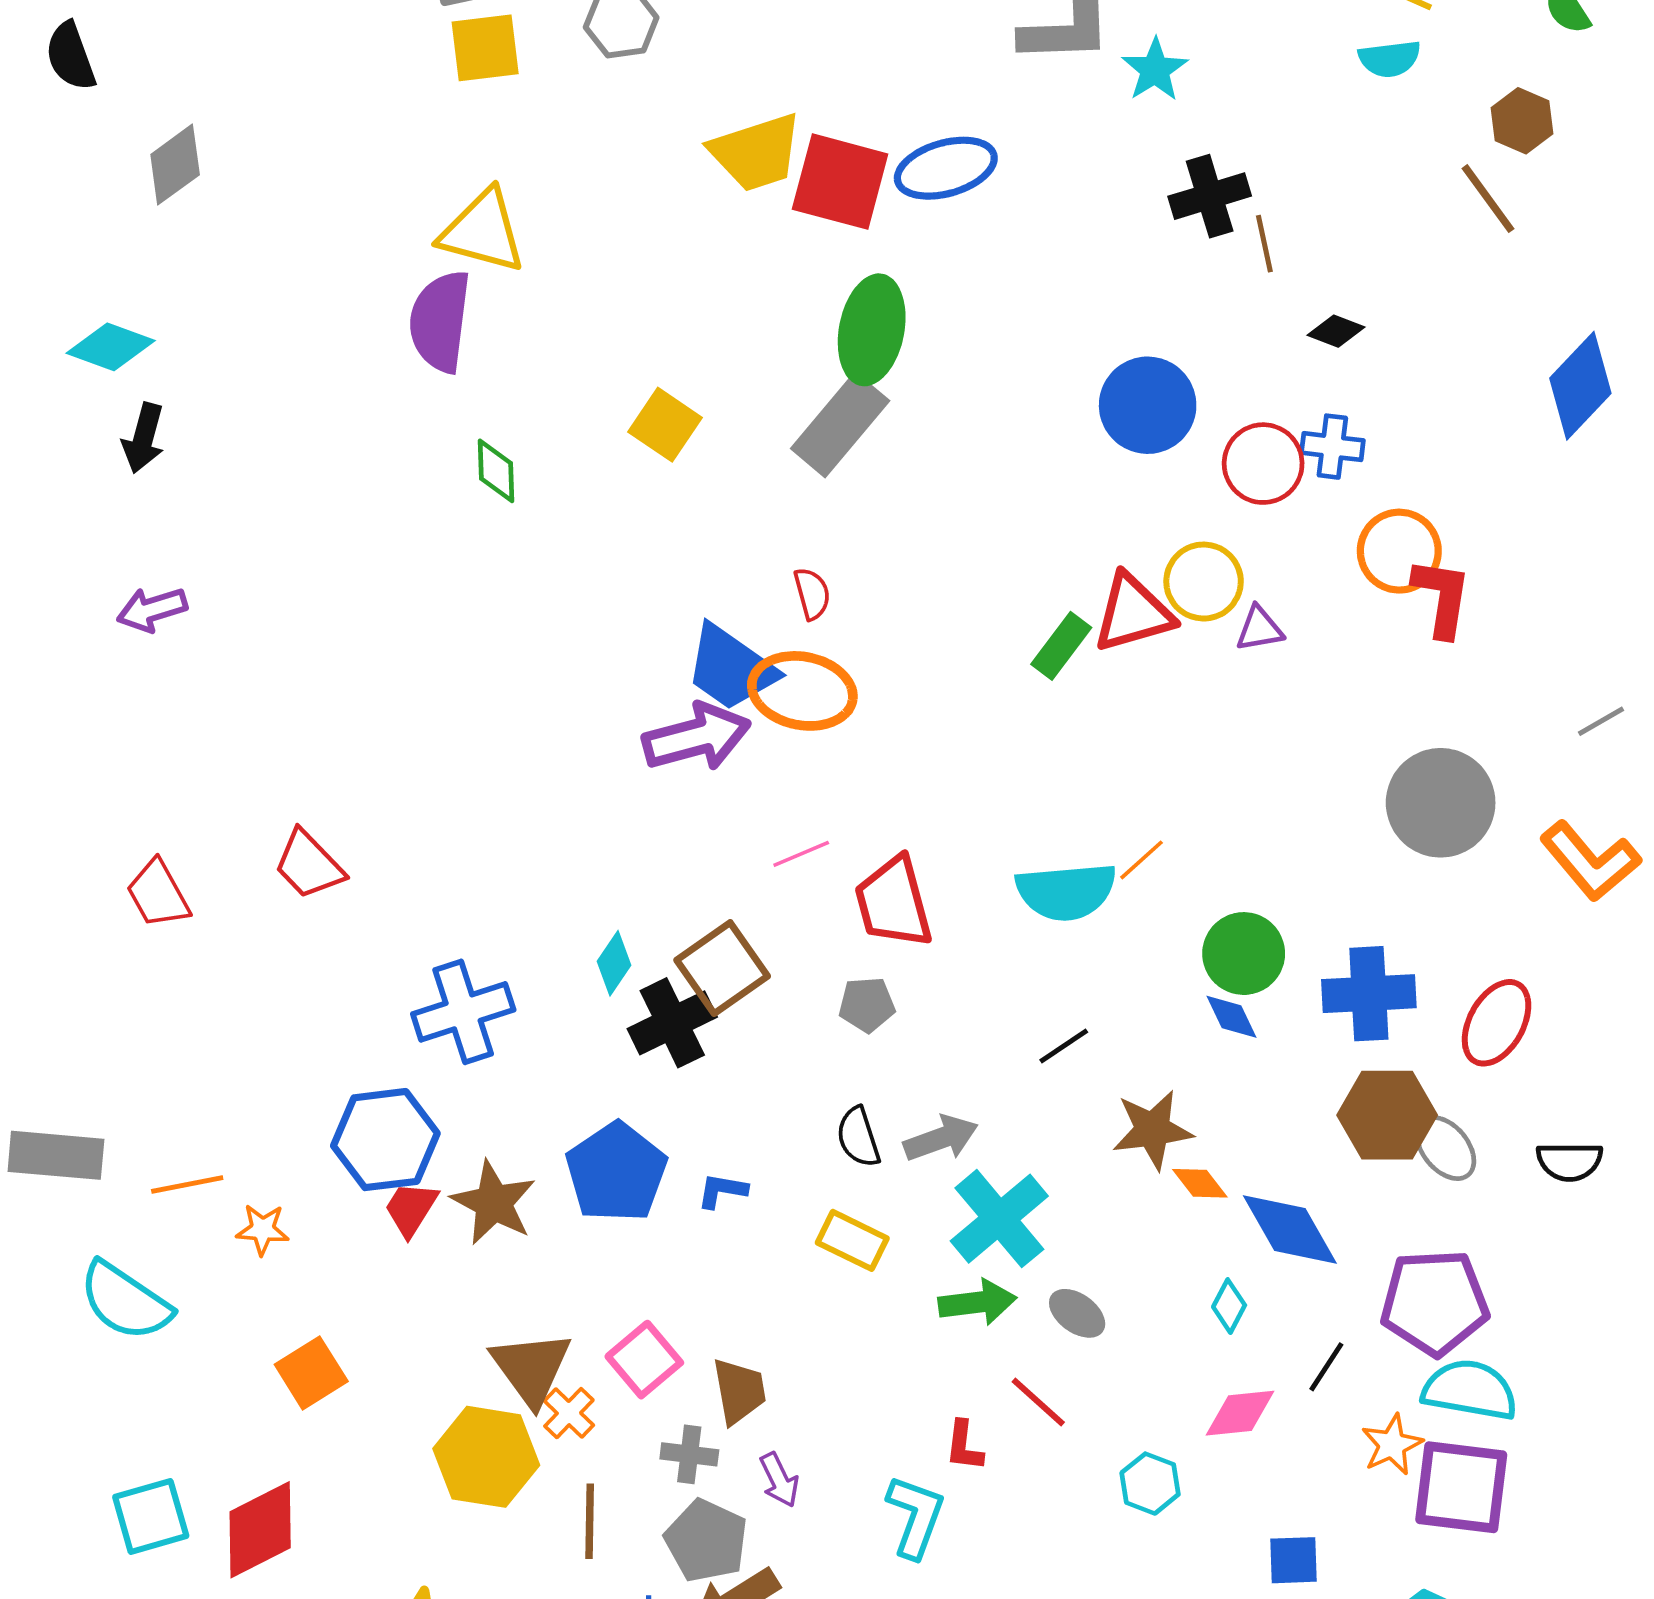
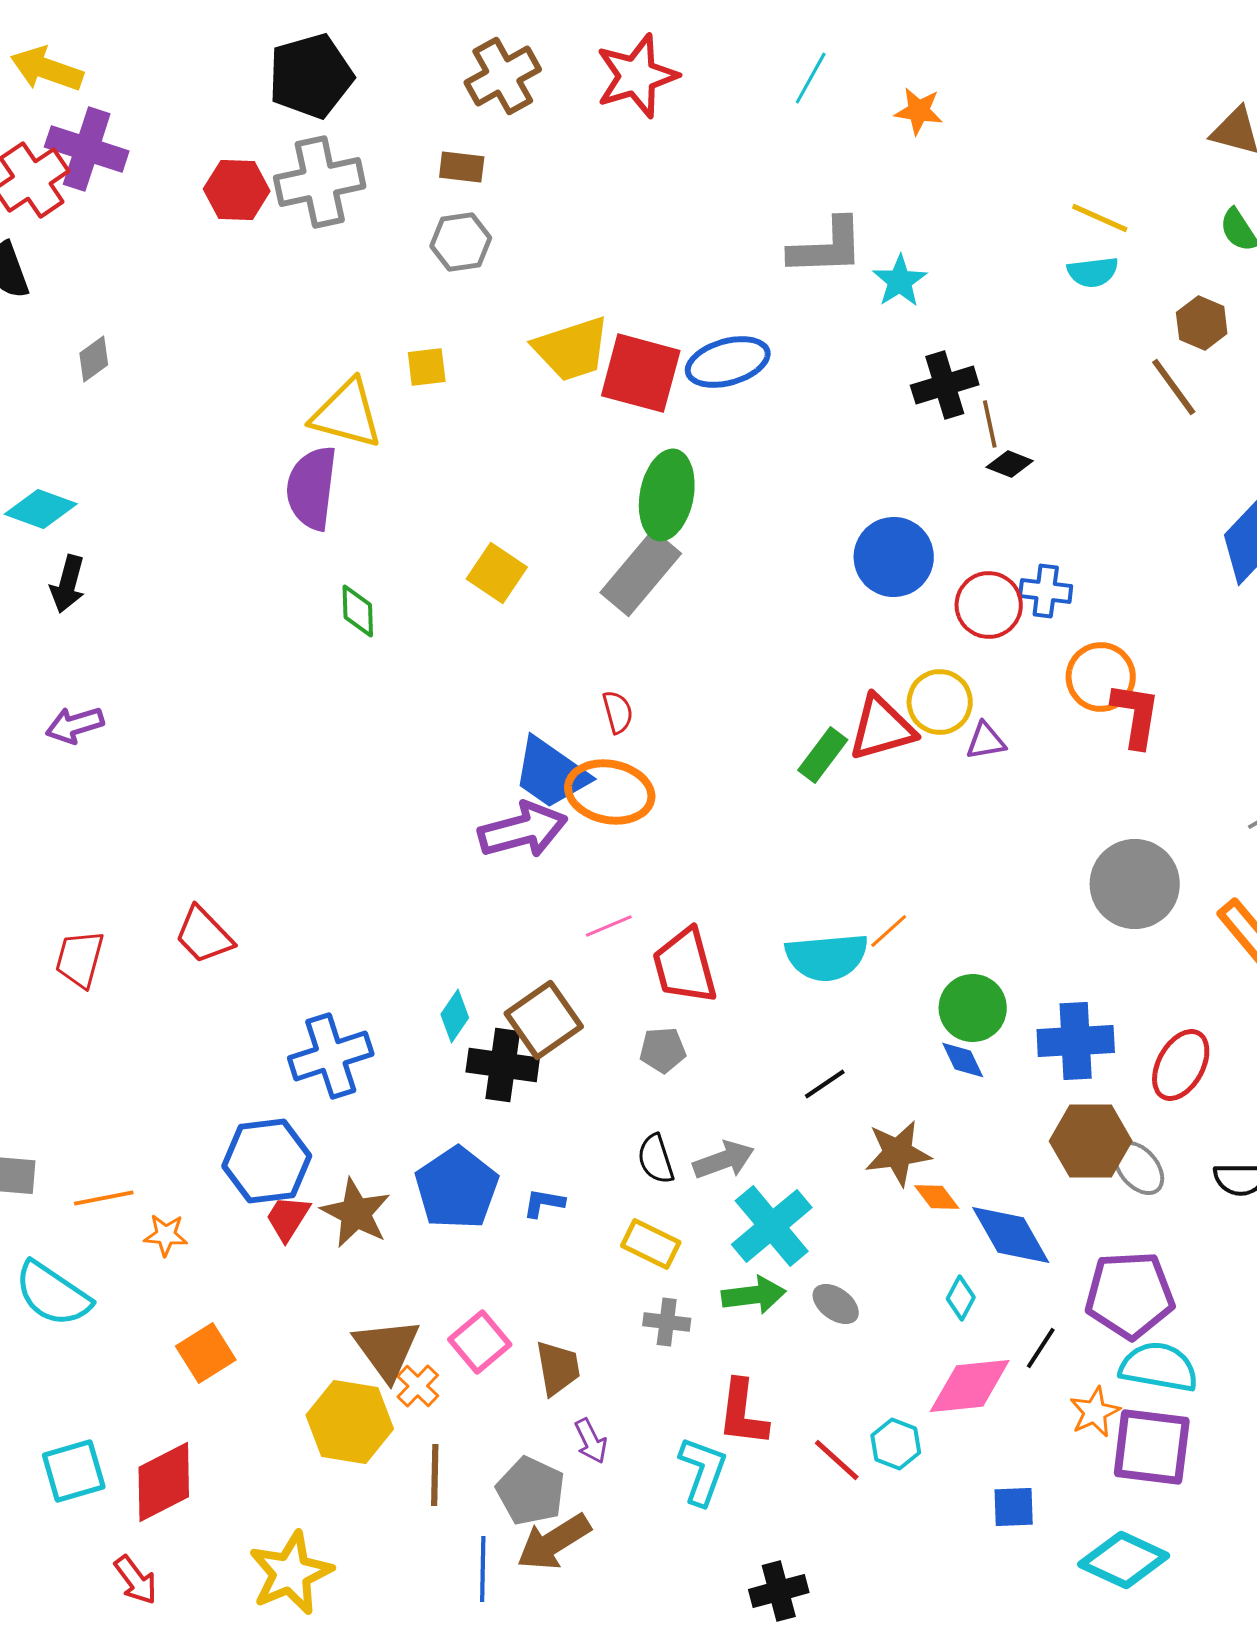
yellow square: (485, 48) -> (427, 367), moved, size x0.7
gray diamond: (175, 165) -> (94, 359), size x0.7
black diamond: (1336, 331) -> (1010, 464), moved
red trapezoid: (158, 894) -> (80, 959), turned 44
black cross: (672, 1023) -> (503, 1065), turned 34
red line: (1038, 1402) -> (837, 1460), moved
pink diamond: (1240, 1413) -> (970, 1386), size x1.4
red L-shape: (964, 1446) -> (743, 1413), size x1.6
gray cross: (689, 1454) -> (667, 1322), moved

